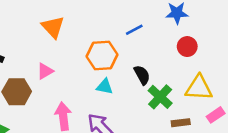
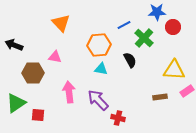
red circle: (187, 47) -> (173, 27), moved
pink triangle: (45, 71) -> (55, 57), turned 40
green cross: (160, 97) -> (144, 38), moved

